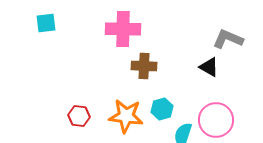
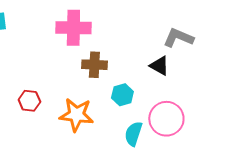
cyan hexagon: (162, 109) -> (122, 95), moved
red hexagon: (79, 116) -> (29, 101), moved

